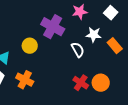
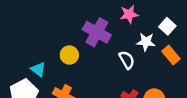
white square: (111, 13) -> (167, 26), moved

